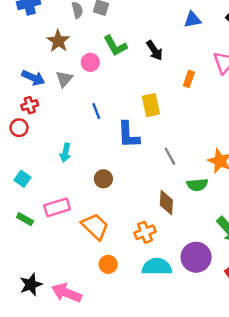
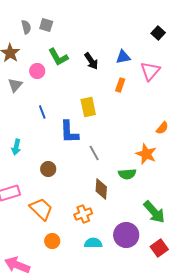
blue triangle: (193, 20) -> (123, 57), moved
gray line: (170, 156) -> (94, 153), moved
cyan semicircle: (157, 267) -> (93, 243), size x0.7

